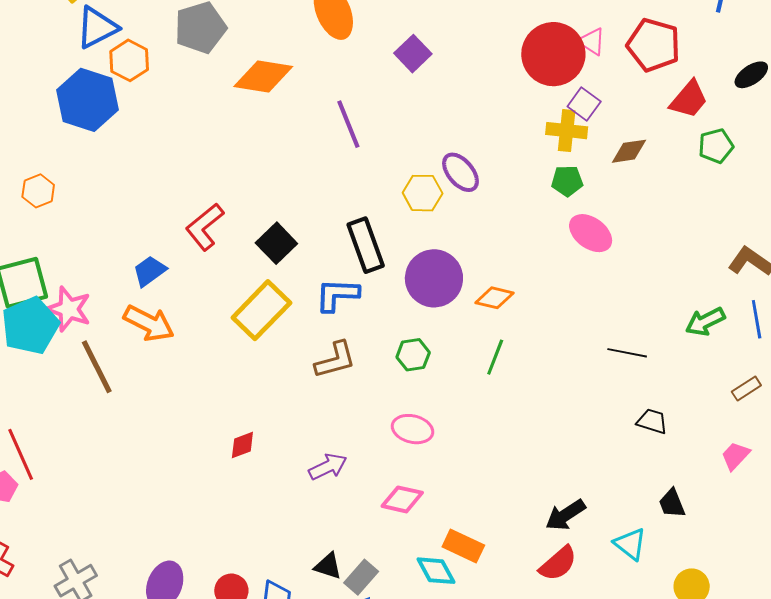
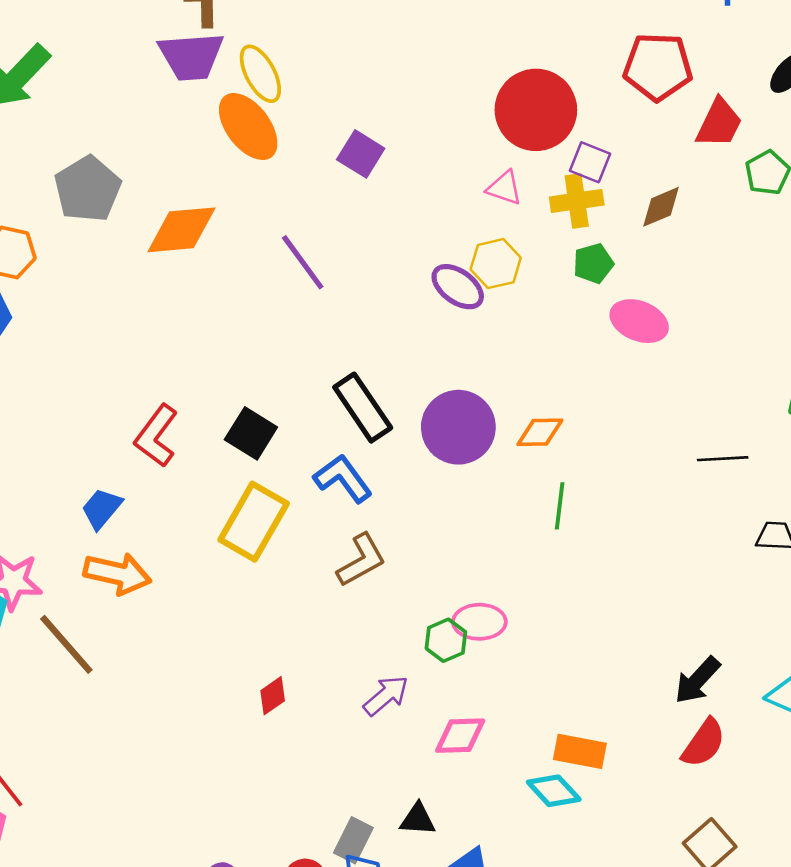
pink triangle: (592, 41) -> (504, 188), moved
yellow hexagon: (423, 193) -> (496, 264), moved
blue L-shape: (337, 295) -> (343, 478), turned 66
green hexagon: (413, 355) -> (446, 640), moved
pink diamond: (402, 499) -> (460, 736), moved
gray rectangle: (361, 577) -> (353, 840), moved

